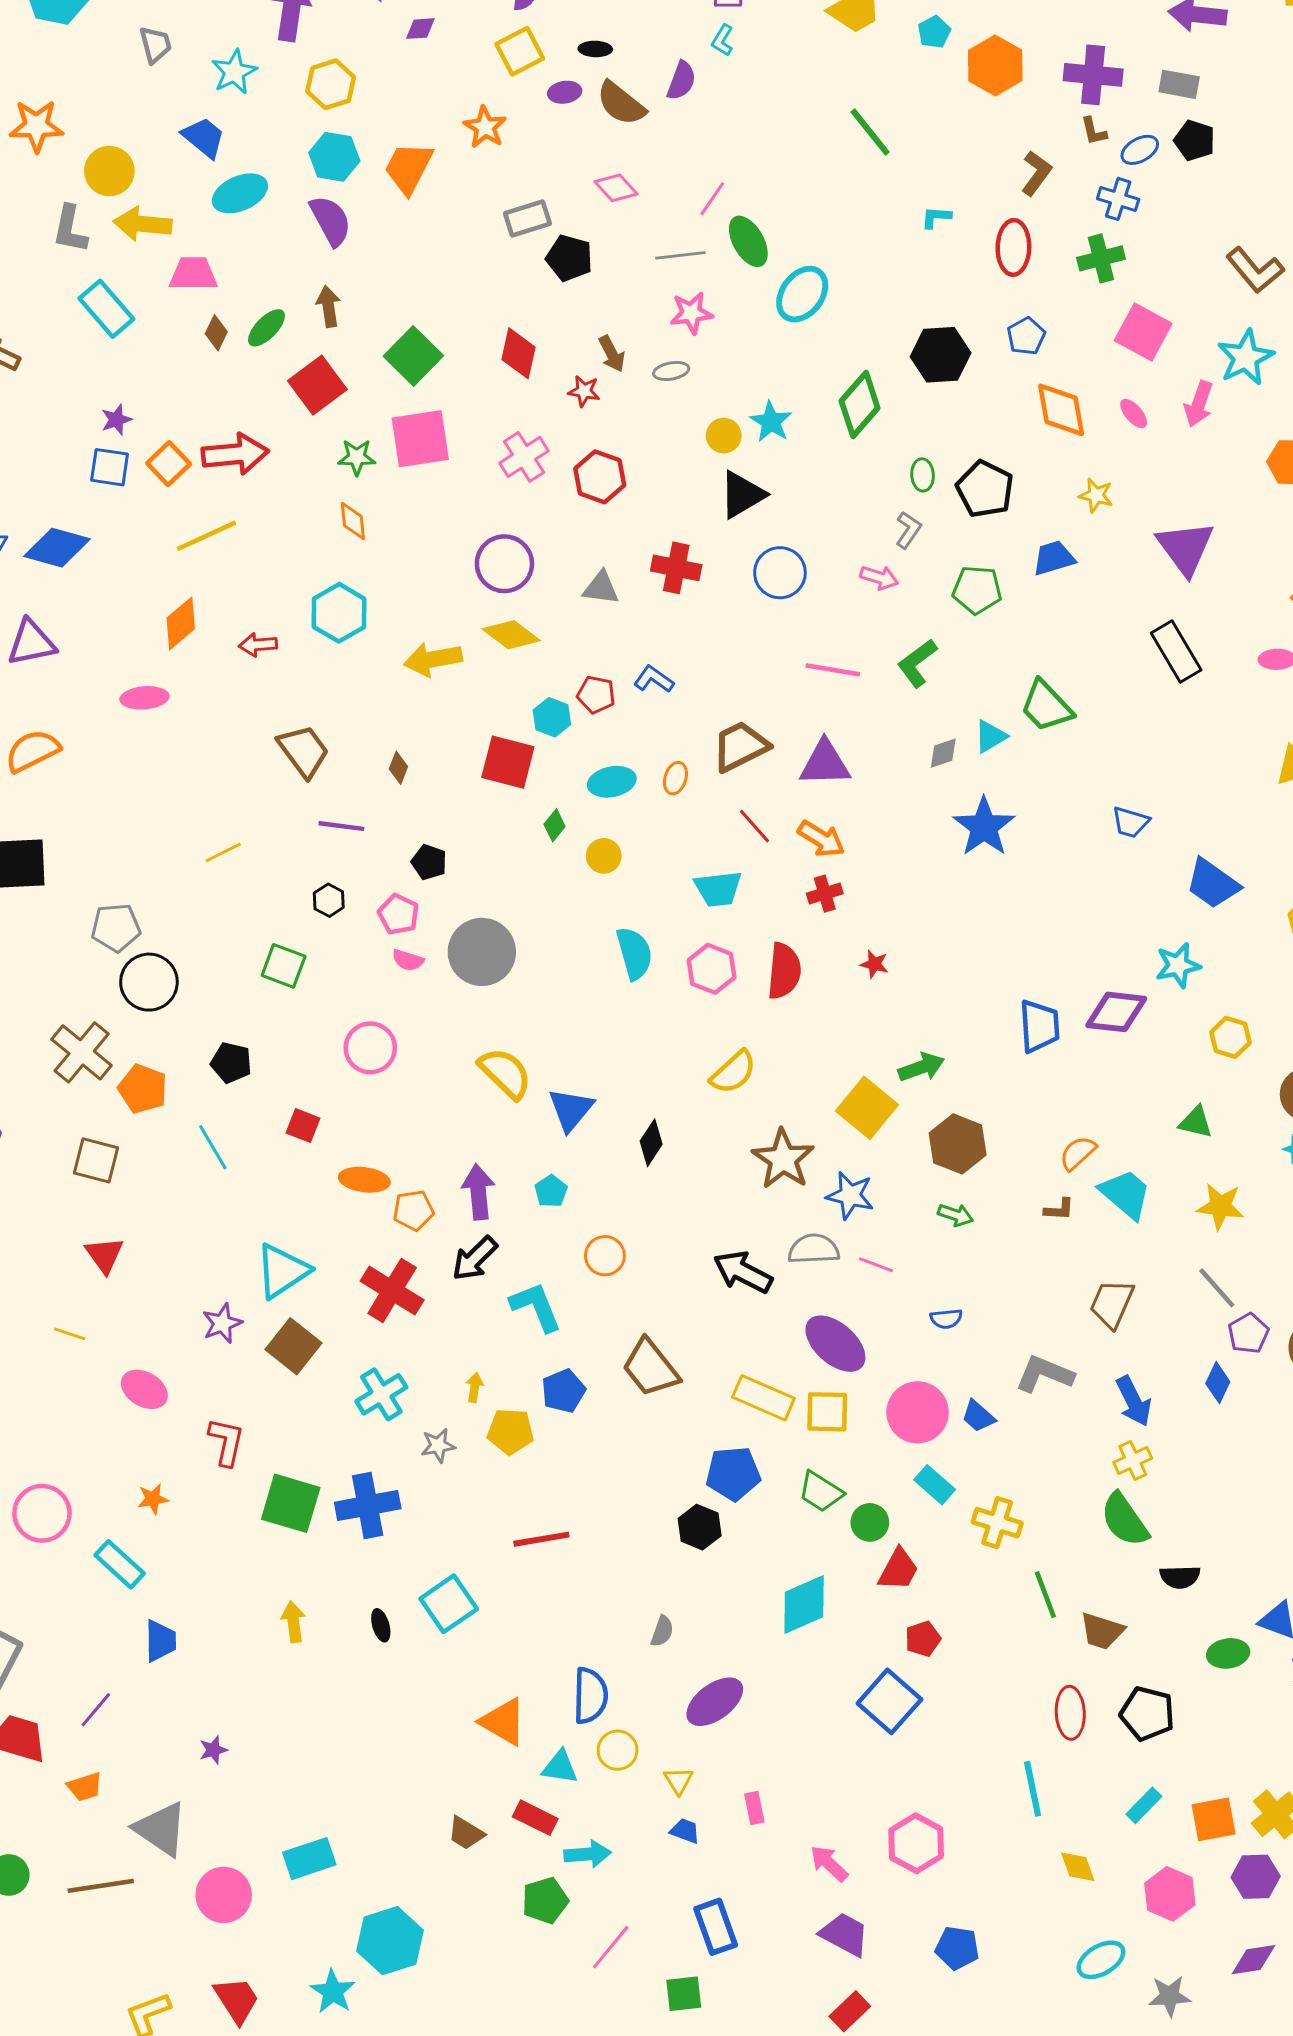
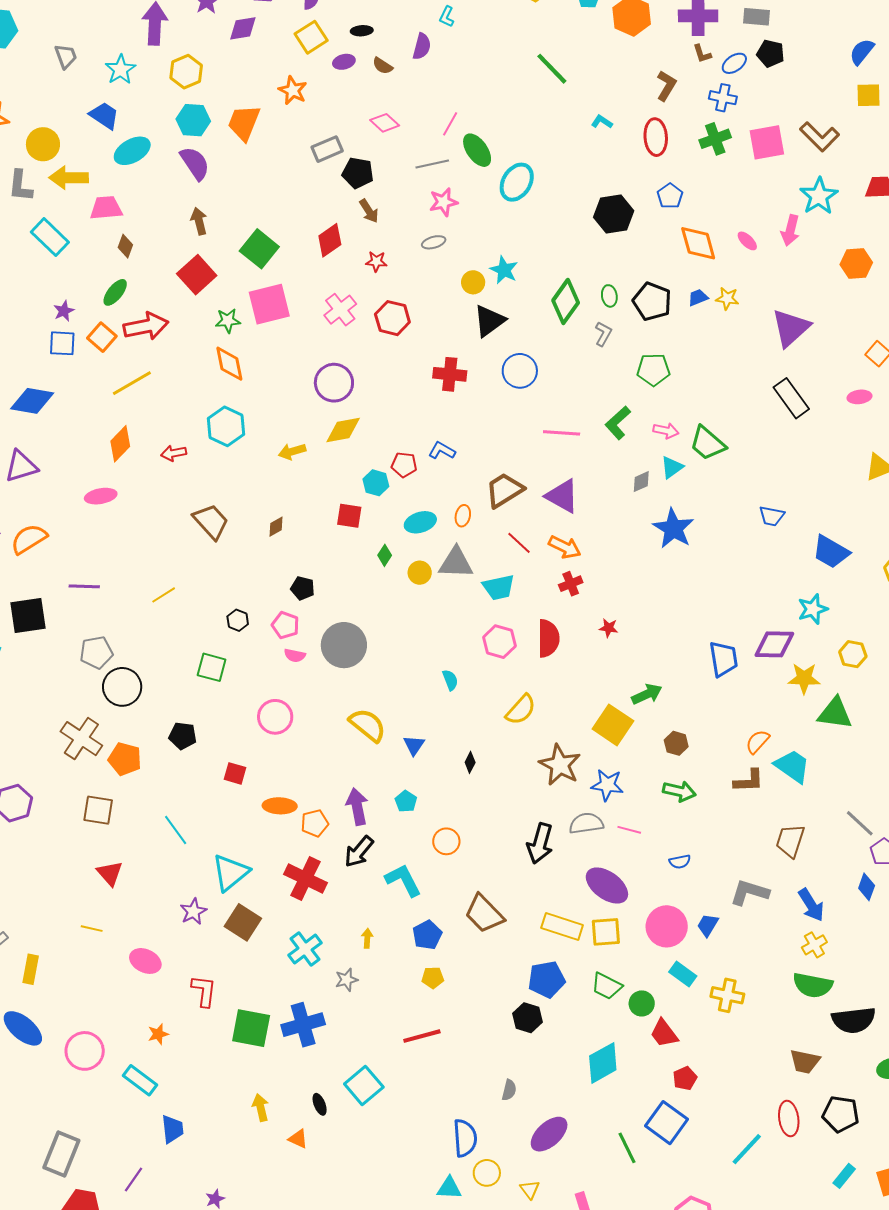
purple diamond: (420, 29) -> (243, 28), size x1.4
brown semicircle: (621, 103) -> (383, 66), size x0.6
cyan L-shape: (936, 217) -> (602, 122), turned 35
green ellipse: (267, 328) -> (115, 292), moved
pink square: (1143, 332) -> (767, 142), moved, turned -33
red diamond: (519, 353) -> (330, 240), turned 48
brown arrow: (612, 354) -> (369, 211), moved
green diamond: (860, 405) -> (566, 302), moved
orange diamond: (353, 521) -> (229, 364), size x1.4
purple triangle: (1185, 548) -> (791, 328), turned 30
blue trapezoid: (1054, 558) -> (698, 298), moved, size x0.7
pink arrow: (879, 578) -> (666, 431), moved
gray triangle: (601, 588) -> (456, 563), moved, size x1.4
yellow diamond: (511, 635) -> (343, 430), turned -42
yellow arrow: (433, 659) -> (292, 452), size x0.7
red square: (508, 762) -> (349, 516), size x0.7
purple triangle: (825, 763) -> (562, 496), turned 36
brown diamond: (398, 768) -> (276, 527), turned 45
purple line: (341, 826) -> (84, 586), moved
cyan semicircle: (634, 953) -> (450, 680), moved, size x0.6
blue triangle: (571, 1109) -> (414, 745), size x0.7
green triangle: (1196, 1122) -> (835, 713), size x1.5
black diamond: (651, 1143) -> (470, 762), size x0.7
brown hexagon: (958, 1144) -> (676, 743), size x0.6
cyan line: (213, 1147) -> (176, 830), moved
yellow star: (1220, 1206) -> (804, 678), moved
brown L-shape: (1059, 1209) -> (749, 781), size x1.5
green arrow: (955, 1215) -> (679, 791), size x1.4
black arrow: (743, 1272) -> (540, 843), turned -96
blue trapezoid: (978, 1416) -> (708, 925), turned 85
yellow pentagon: (511, 1431) -> (433, 978), moved, size x0.7
green semicircle: (1125, 1520) -> (813, 985), turned -39
red trapezoid: (898, 1570) -> (664, 1033), turned 120
black semicircle: (1180, 1577) -> (854, 1020), size x1.6
green line: (1045, 1595) -> (627, 1148), moved
orange triangle: (503, 1722) -> (298, 1139), moved, size x0.6
cyan line: (1033, 1789) -> (747, 1149), moved, turned 60

